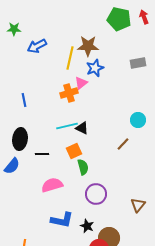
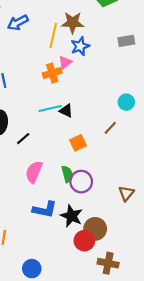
orange square: (74, 151) -> (78, 143), moved
black line: (42, 154) -> (23, 139), turned -40
green semicircle: (83, 167) -> (67, 174), moved
pink semicircle: (52, 185) -> (34, 172), turned -50
black star: (87, 226) -> (72, 216), size x1.5

